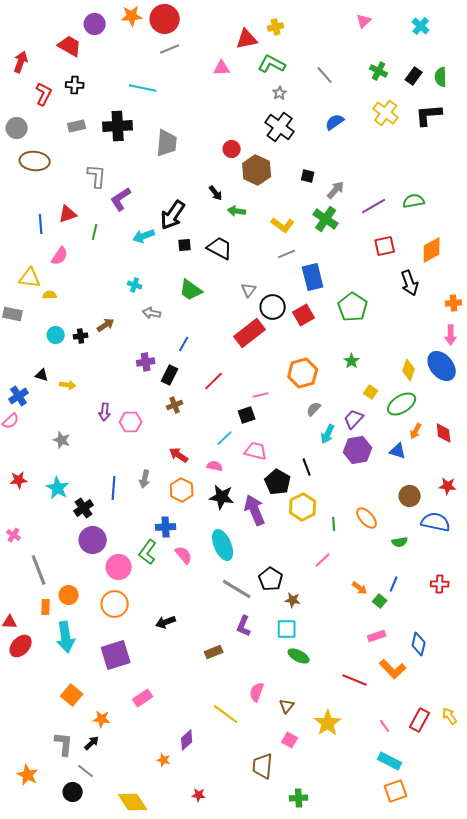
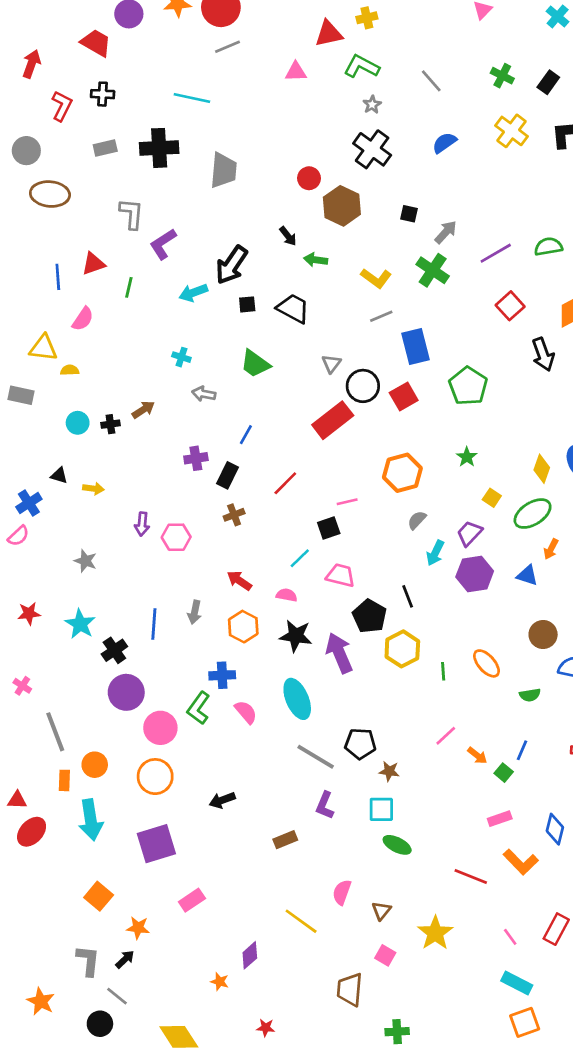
red square: (385, 246) -> (510, 306), turned -30
pink line: (323, 560) -> (446, 736), moved
black pentagon: (271, 579) -> (360, 744), turned -30

